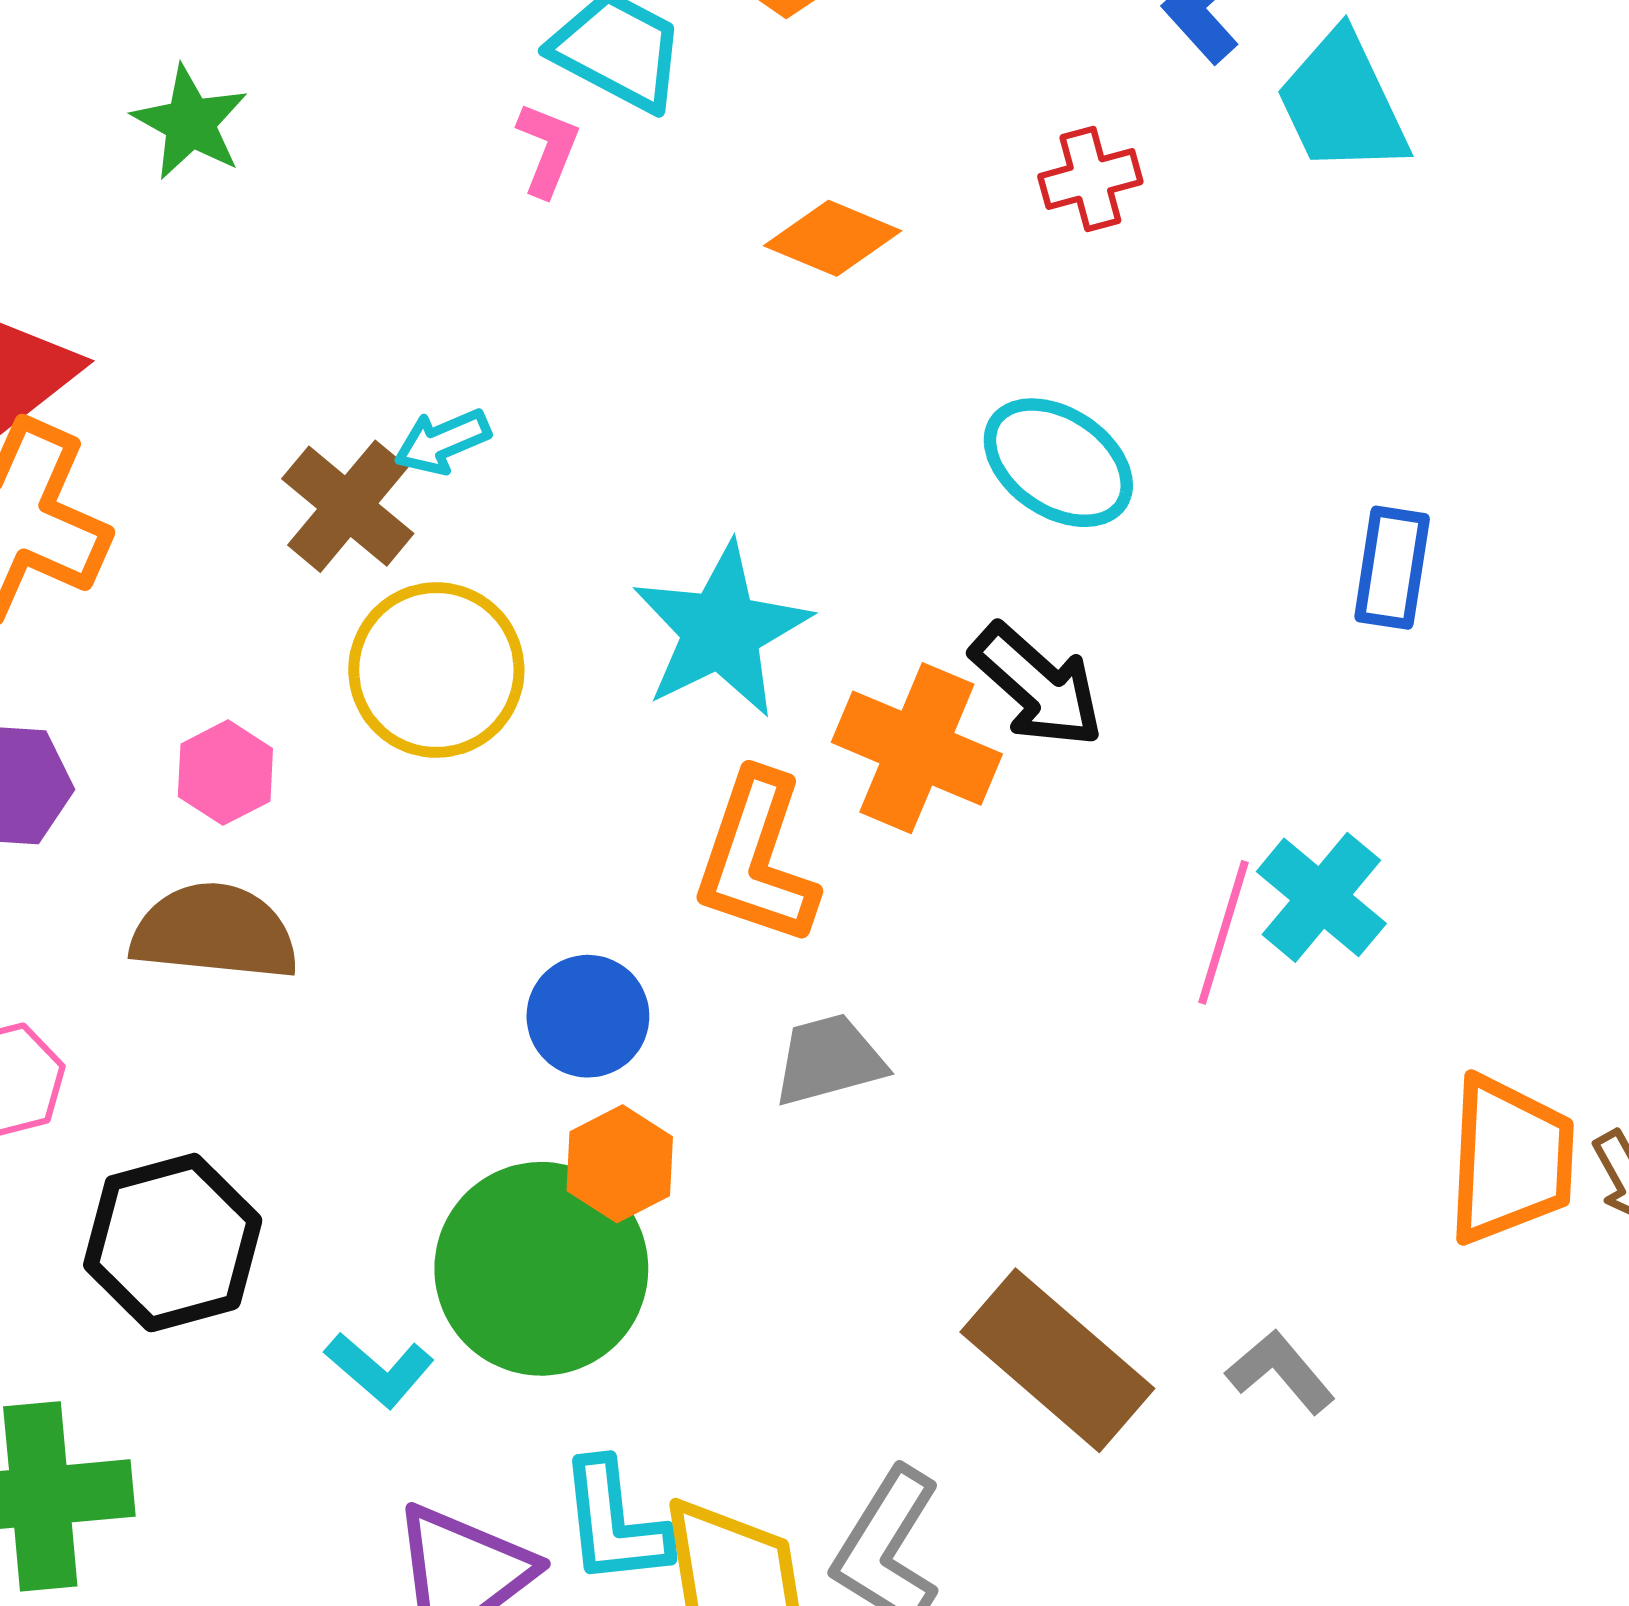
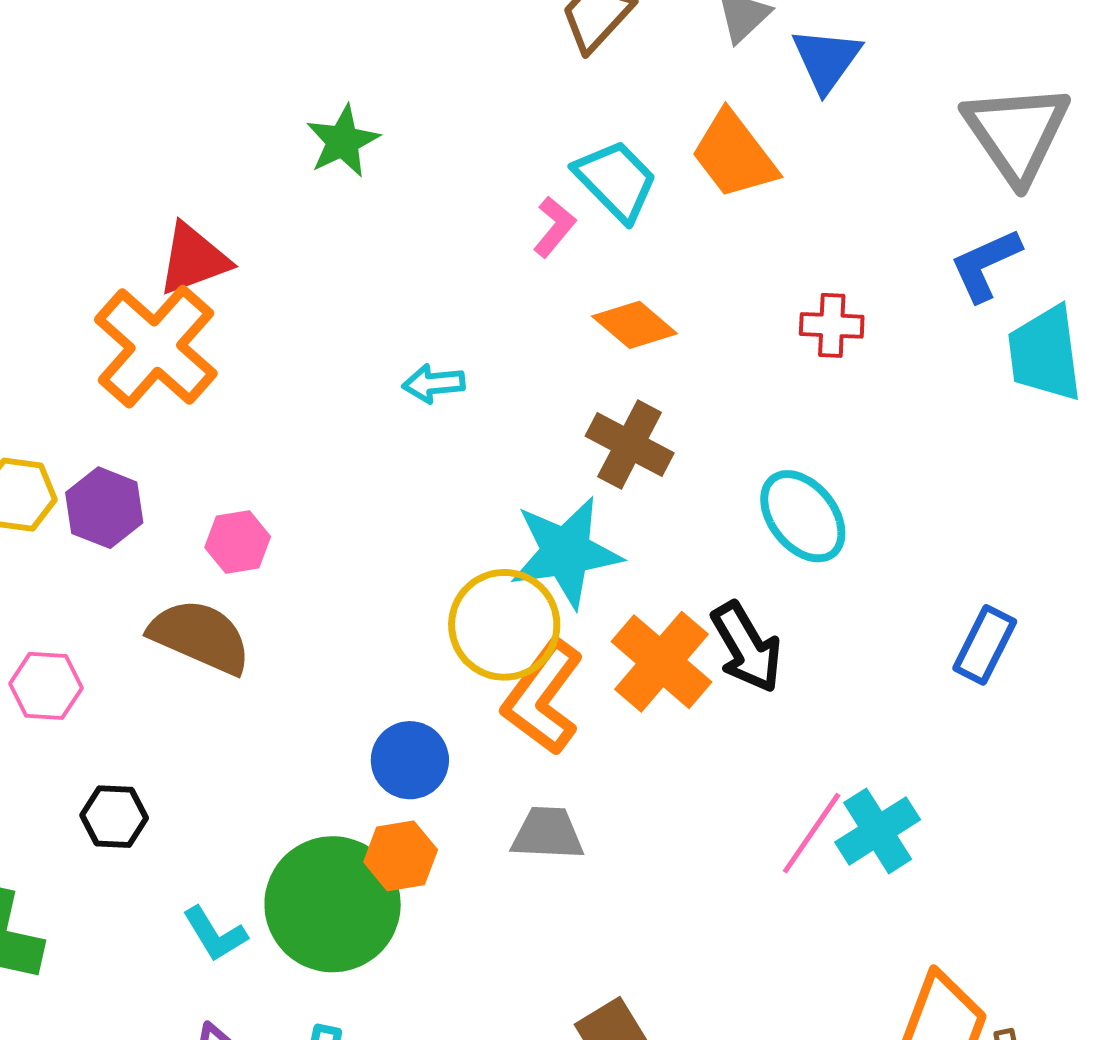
red cross: (1090, 179) -> (832, 325), moved
orange diamond: (833, 238) -> (635, 325), moved
brown cross: (348, 506) -> (630, 445), moved, turned -30
yellow circle: (436, 670) -> (504, 625), moved
black hexagon: (173, 1243) -> (114, 817), size x0.6

